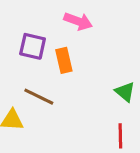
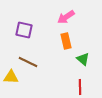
pink arrow: (78, 21) -> (66, 17), moved, turned 126
orange rectangle: (64, 60) -> (66, 41), moved

